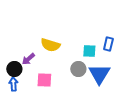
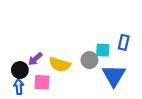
yellow semicircle: (50, 45) -> (60, 64), moved
gray circle: (78, 69) -> (89, 60), moved
pink square: (44, 80) -> (42, 82), moved

